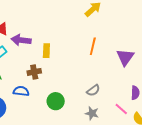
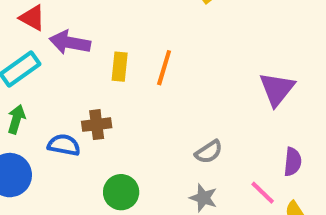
orange line: (93, 46) -> (164, 68), moved
brown cross: (34, 72) -> (97, 125), moved
green circle: (56, 101) -> (121, 192), moved

